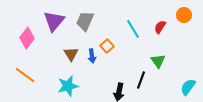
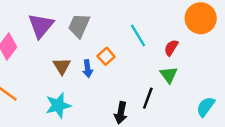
orange circle: (184, 15) -> (201, 18), size x1.6
red semicircle: (160, 27) -> (171, 48), moved

